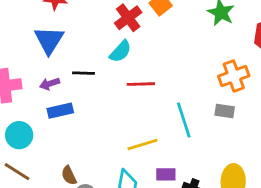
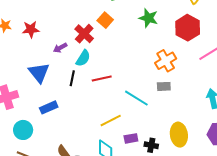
blue triangle: (49, 40) -> (39, 73), moved
black line: (84, 73) -> (72, 78), moved, turned -70
purple arrow: (50, 84) -> (60, 48), moved
cyan line: (184, 120) -> (136, 98), turned -30

